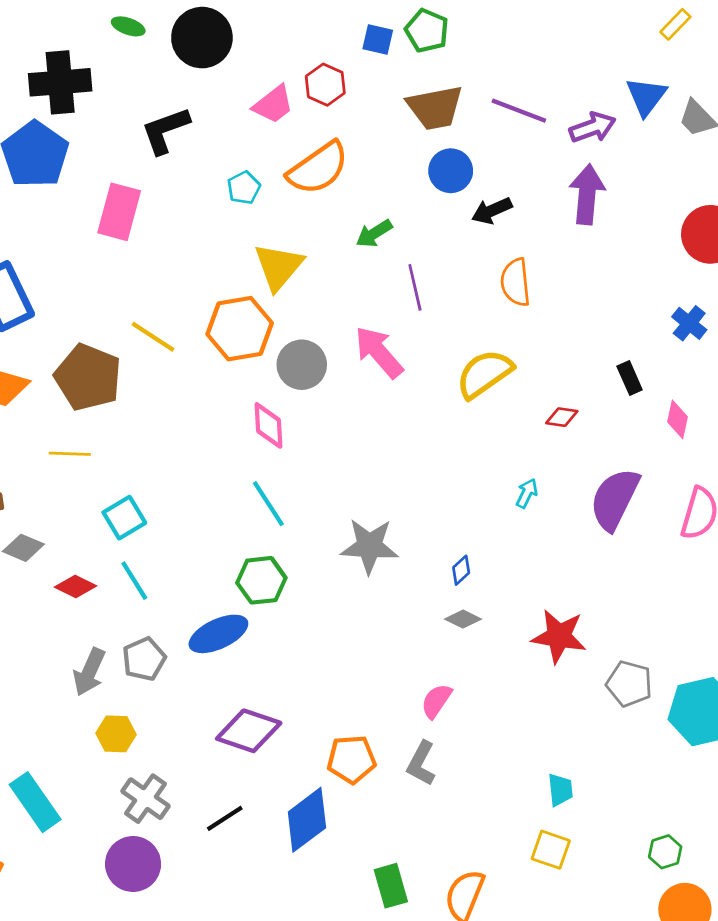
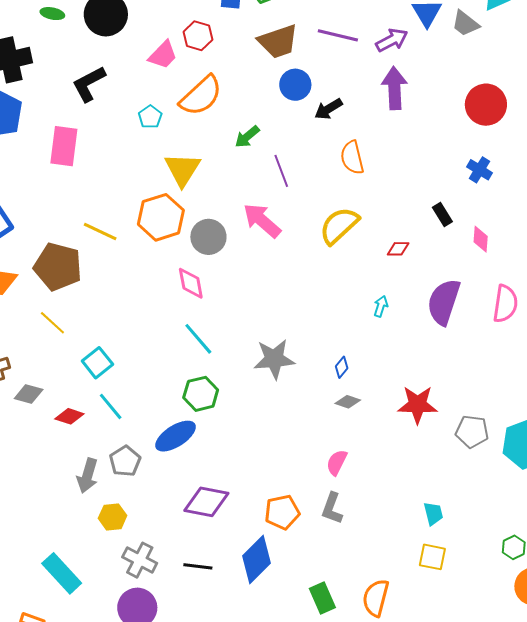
yellow line: (70, 454) -> (52, 323), turned 48
black line: (225, 818) -> (198, 566), turned 48

